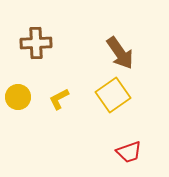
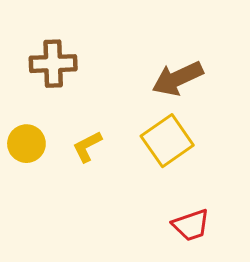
brown arrow: (120, 53) -> (178, 78), turned 100

